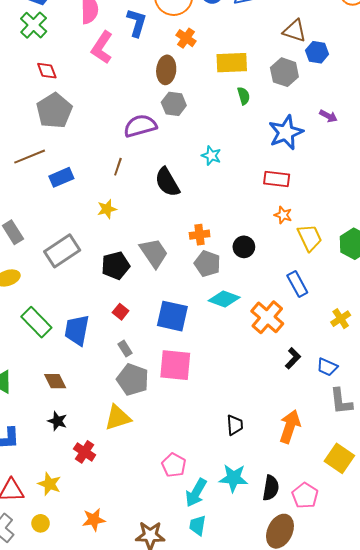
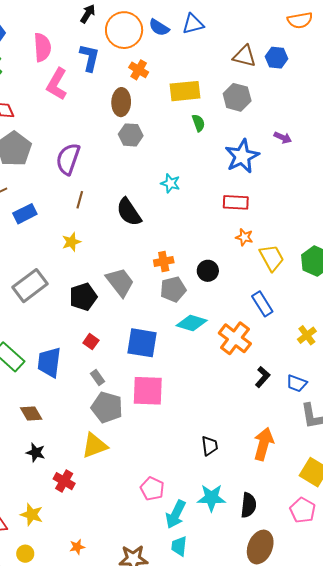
blue hexagon: (317, 52) -> (276, 58), moved
purple semicircle: (140, 126) -> (68, 159), moved, turned -52
gray pentagon: (207, 264) -> (173, 289), turned -30
pink pentagon: (305, 496) -> (303, 510), moved
orange star: (94, 520) -> (77, 547), size x0.7

